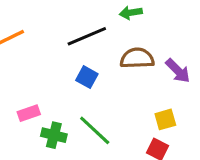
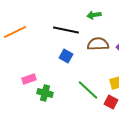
black line: (87, 36) -> (66, 30), turned 35
green line: (95, 130) -> (88, 90), moved

